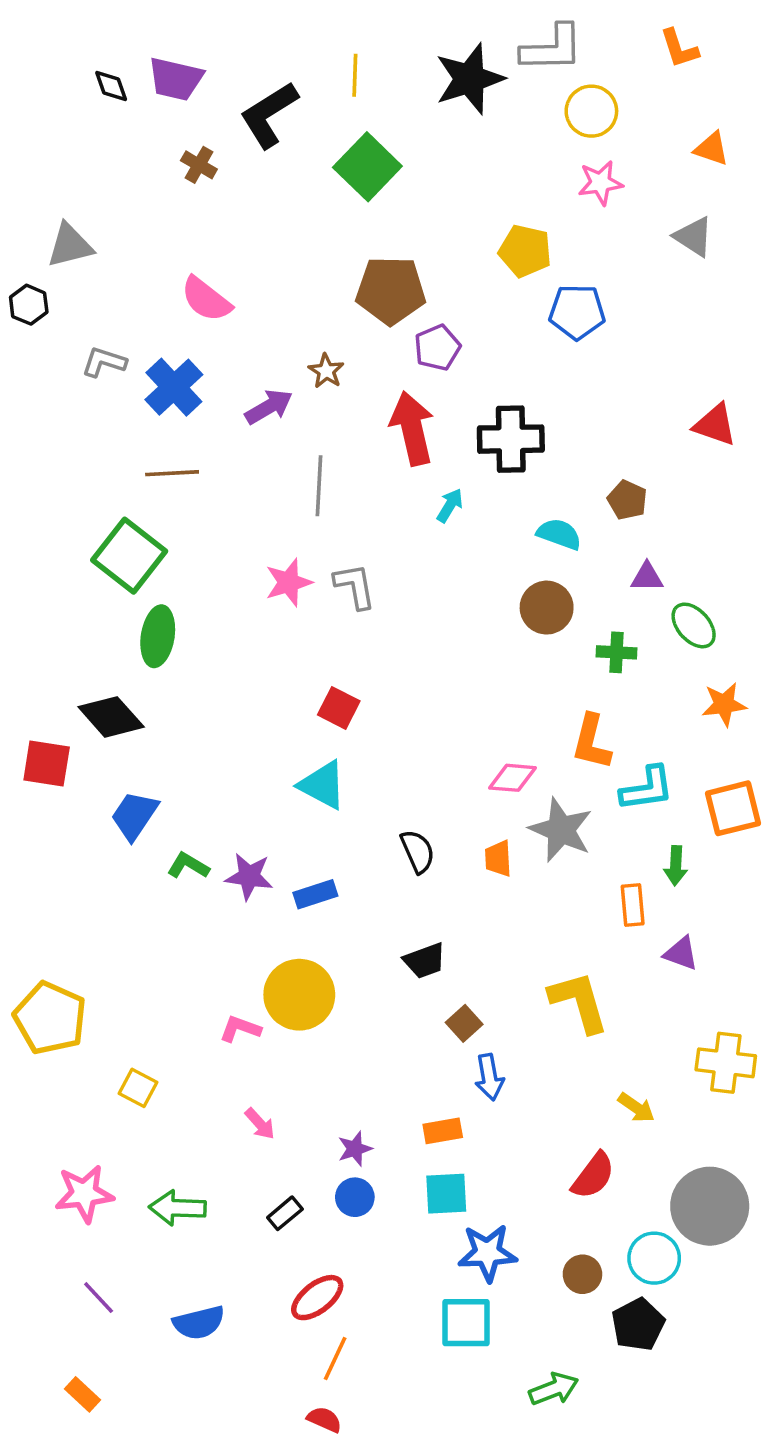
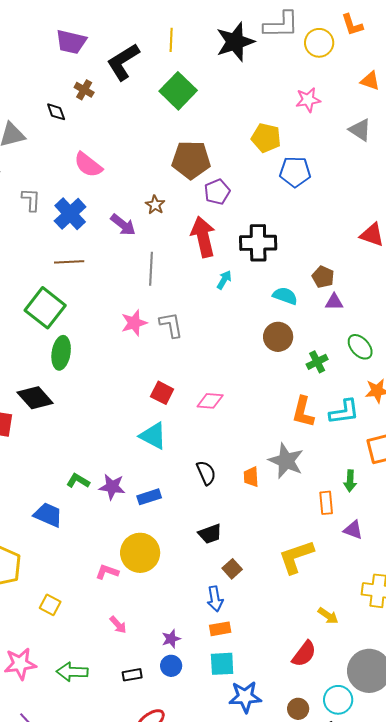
black diamond: (111, 86) -> (56, 112), moved
yellow circle: (591, 111) -> (319, 43), moved
gray L-shape: (104, 362) -> (31, 200), turned 75
purple arrow: (269, 407) -> (123, 225), turned 68
purple triangle: (647, 577) -> (334, 302), moved
green cross: (617, 652) -> (317, 362), turned -30
pink diamond: (513, 778) -> (210, 401), moved
cyan L-shape: (647, 789) -> (344, 412), moved
blue trapezoid: (134, 815) -> (48, 515), moved, turned 80
yellow L-shape: (579, 1002) -> (296, 557), turned -93
blue arrow: (489, 1077) -> (215, 599), moved
black rectangle: (285, 1213) -> (132, 675), turned 30

